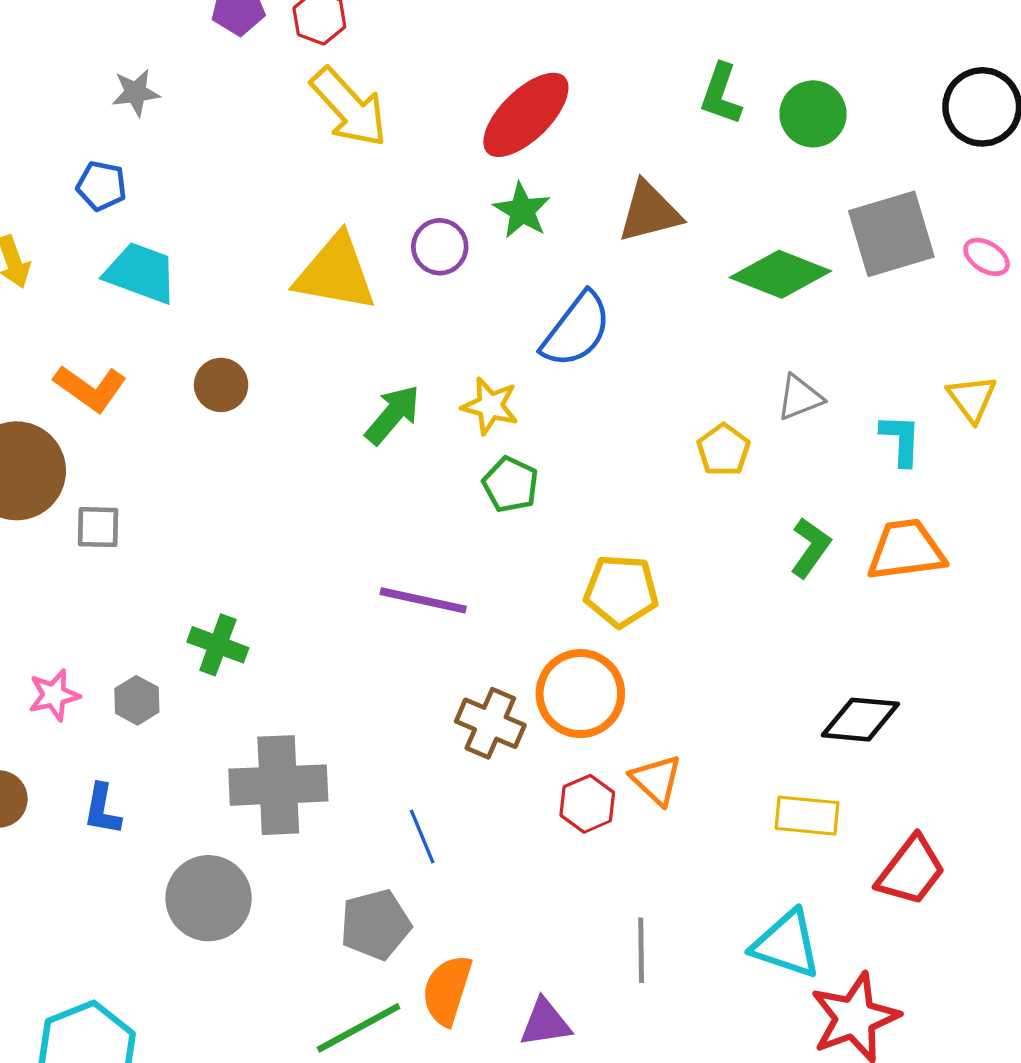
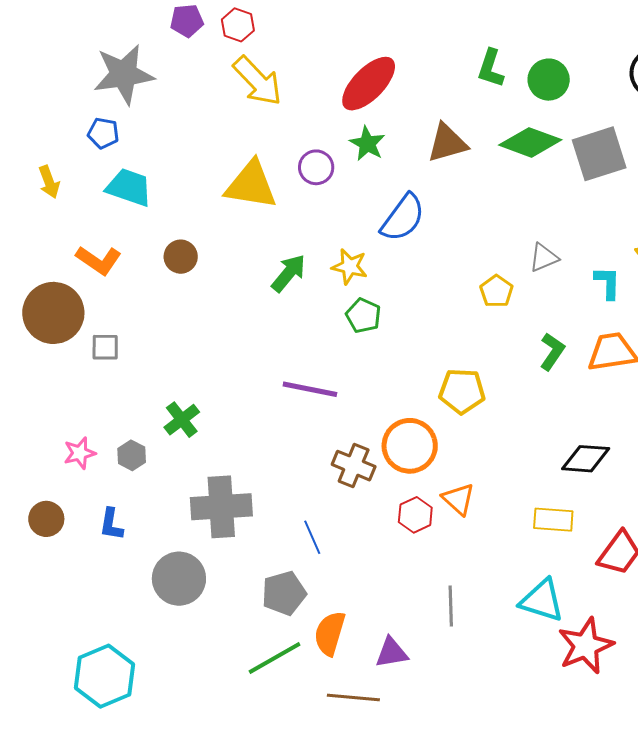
gray star: (136, 93) -> (124, 74), size x2.0
green diamond: (780, 274) -> (530, 142), moved
yellow pentagon: (621, 591) -> (462, 391), moved
green cross: (218, 645) -> (182, 420), turned 33

